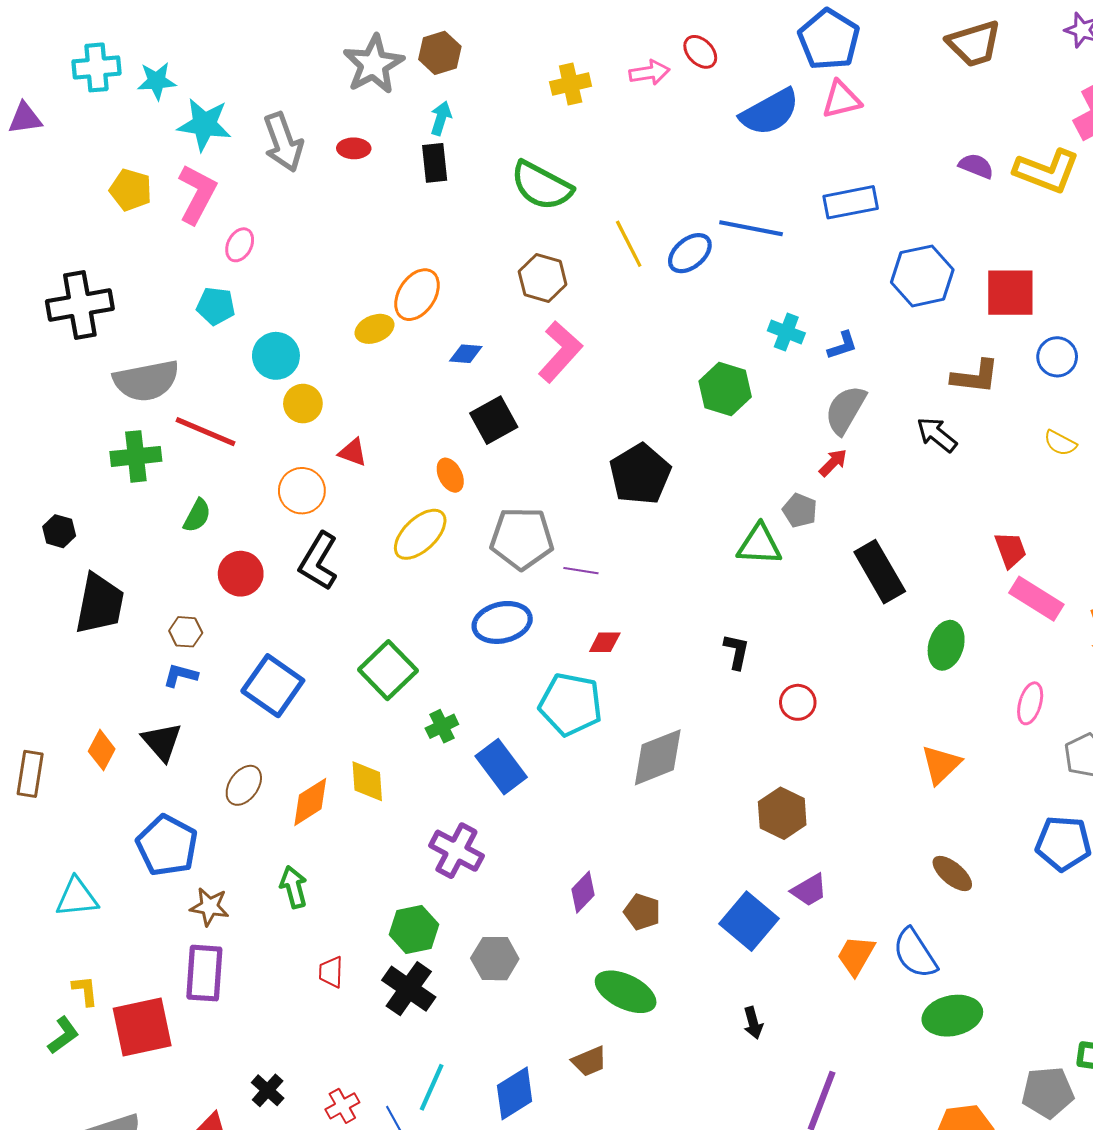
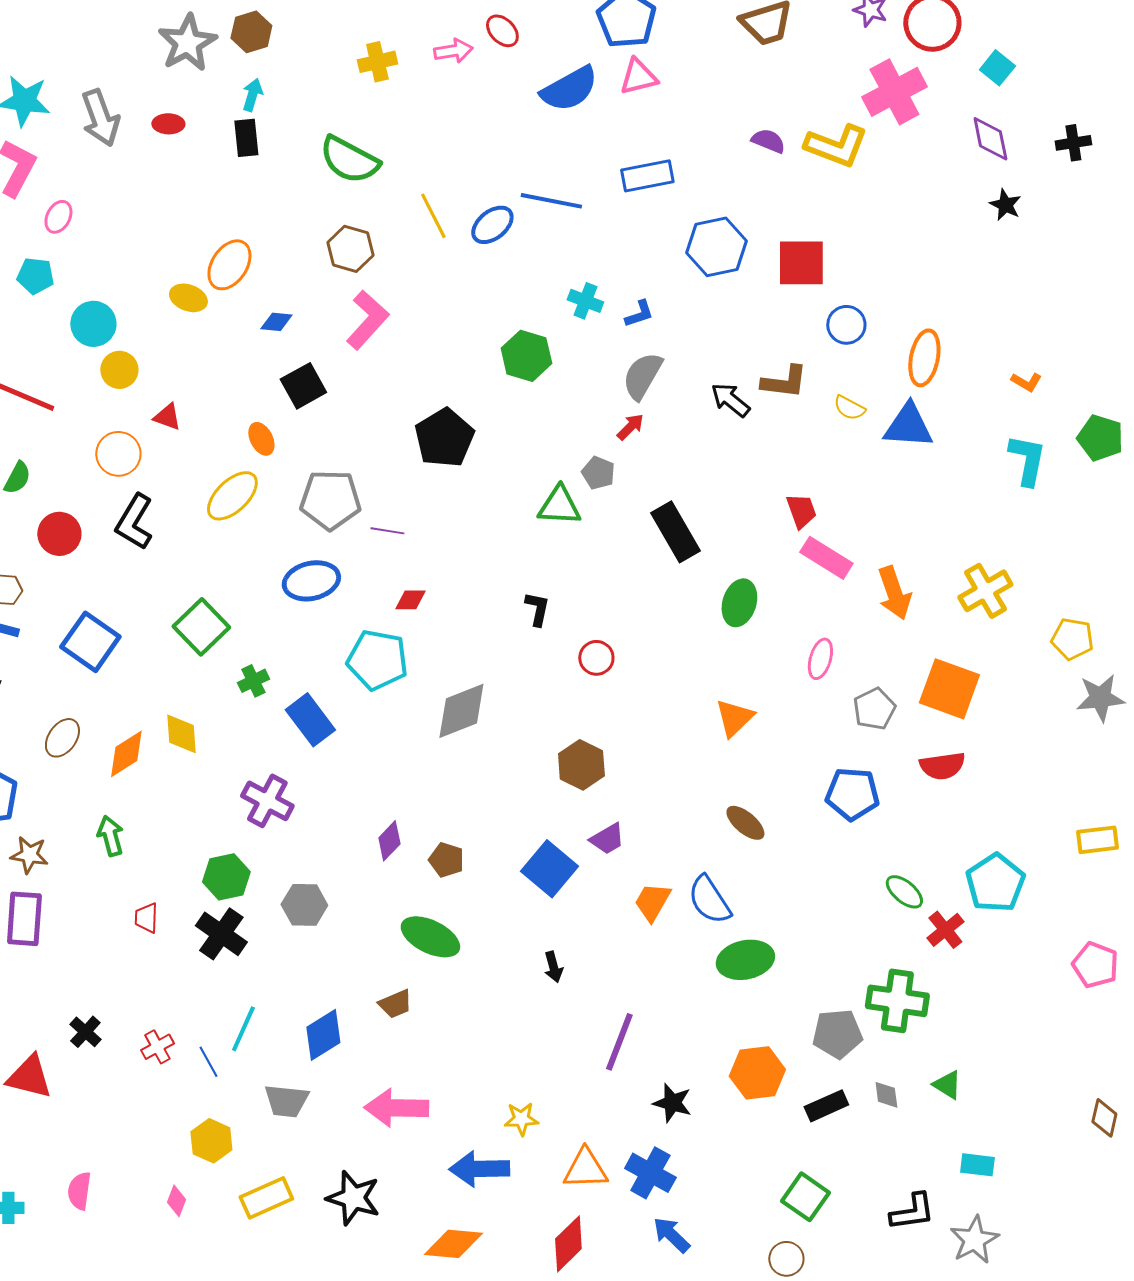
yellow ellipse: (374, 329) -> (188, 298), turned 42
brown L-shape: (975, 377) -> (784, 382), moved

